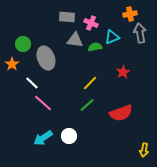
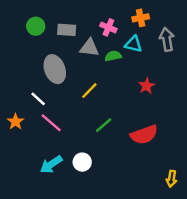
orange cross: (130, 14) -> (141, 18), moved
gray rectangle: (67, 17) -> (67, 30), moved
cyan triangle: (112, 37) -> (133, 44), turned 35
green circle: (23, 44) -> (36, 26), moved
orange star: (12, 64) -> (15, 122), moved
yellow line: (90, 83) -> (89, 91), moved

